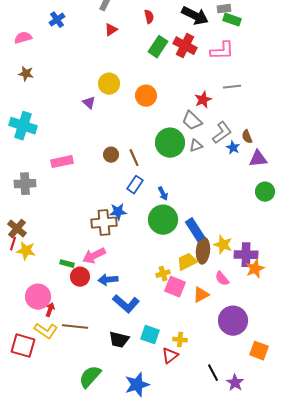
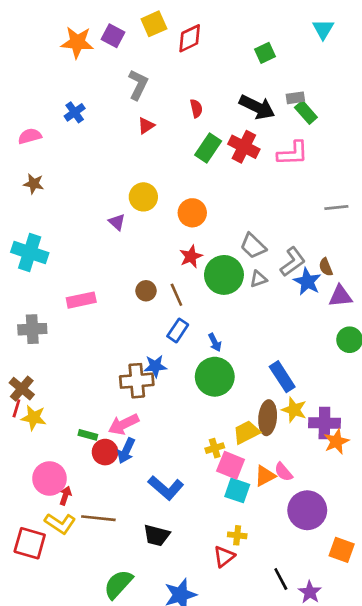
green rectangle: (232, 20) -> (306, 112), turned 30
gray line: (232, 87) -> (336, 208), moved
red star: (203, 100) -> (191, 256), moved
blue star: (233, 148) -> (307, 282), size x1.5
blue rectangle: (195, 230) -> (282, 377), moved
pink semicircle: (222, 279) -> (283, 472), moved
blue arrow: (108, 280) -> (126, 451), moved, turned -60
cyan square: (150, 335) -> (237, 490), moved

